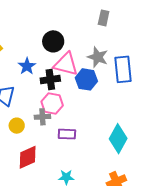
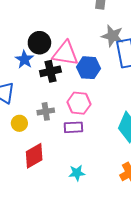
black circle: (53, 41) -> (39, 43), moved
gray star: (98, 57) -> (112, 36), moved
pink hexagon: (52, 104) -> (79, 103), moved

